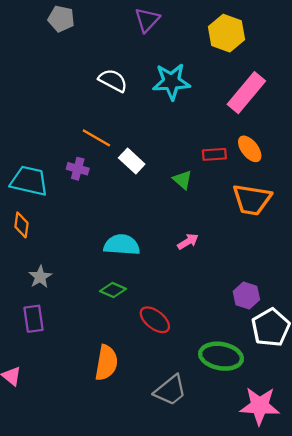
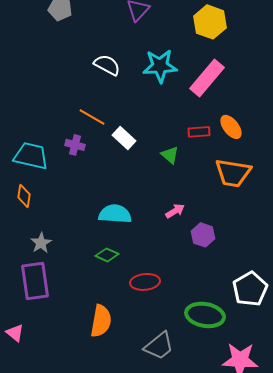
pink rectangle: (246, 93) -> (207, 78), moved
purple hexagon: (246, 296) -> (203, 235), moved
purple rectangle: (34, 319) -> (35, 281), size x1.5
red ellipse: (155, 320) -> (145, 282), turned -44

